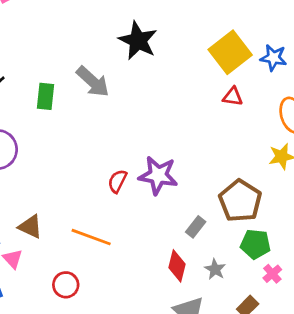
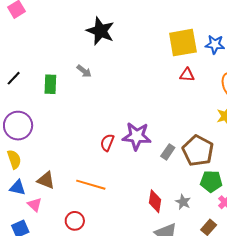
black star: (138, 41) -> (100, 31), moved
yellow square: (230, 52) -> (183, 43), turned 32
gray arrow: (93, 82) -> (84, 71), size x0.6
gray rectangle: (196, 227) -> (168, 152), moved

